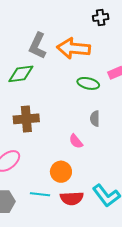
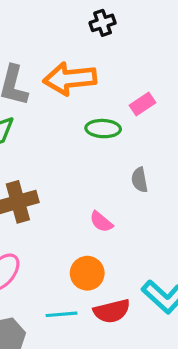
gray semicircle: (95, 119) -> (140, 180), moved

